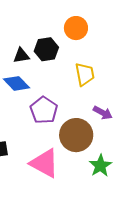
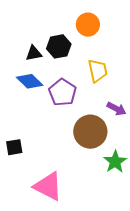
purple pentagon: (44, 110) -> (63, 92), moved
pink triangle: (44, 163) -> (48, 186), moved

